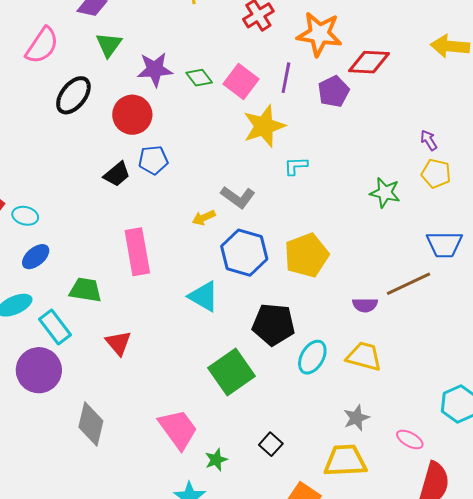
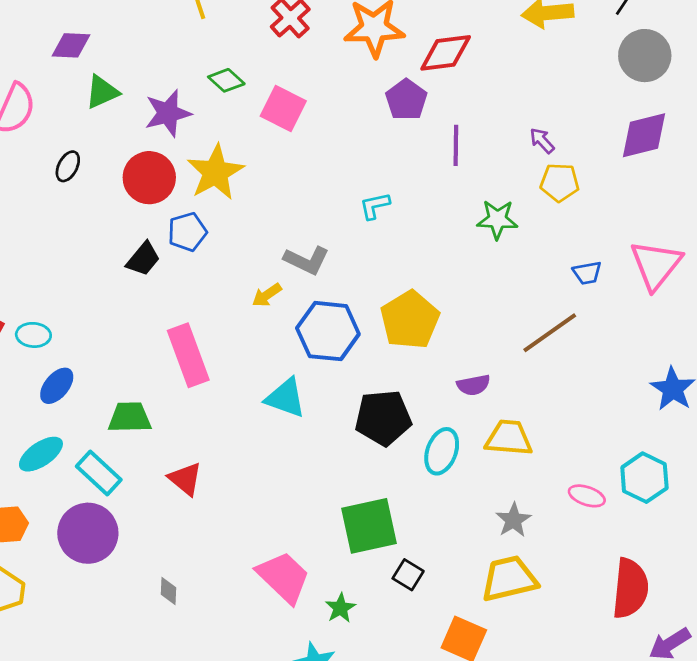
green triangle: (109, 45) -> (102, 92), turned 40
green diamond: (199, 78) -> (226, 80), moved
purple line: (286, 78) -> (456, 145), moved
black ellipse: (73, 95) -> (68, 166), size x0.6
yellow star: (264, 126) -> (215, 172), moved
blue trapezoid: (444, 244) -> (587, 273), size x0.6
purple semicircle: (365, 305) -> (473, 385), moved
green square: (231, 372) -> (369, 526), moved, turned 33
gray diamond: (91, 424) -> (169, 591), size x0.5
pink ellipse: (410, 439) -> (587, 496), moved

